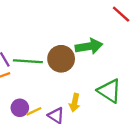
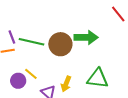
green triangle: (109, 91) -> (98, 79), turned -35
yellow line: (34, 111) -> (31, 74), moved, turned 56

